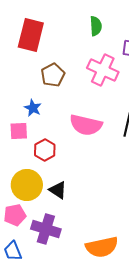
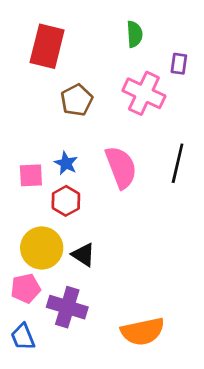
blue star: (33, 108) -> (66, 163), moved
pink semicircle: (86, 125) -> (121, 167), turned -124

